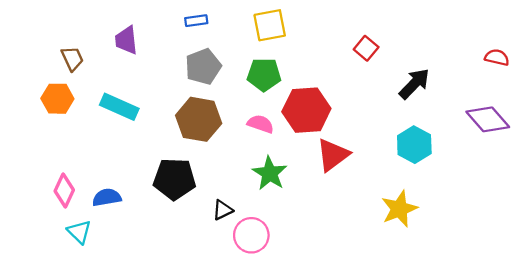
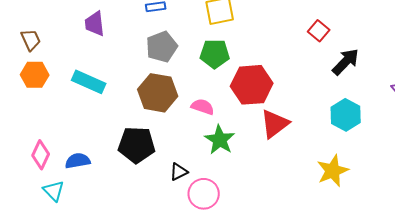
red square: (366, 48) -> (319, 31), moved
brown trapezoid: (72, 59) -> (31, 40), moved
pink semicircle: (261, 124) -> (203, 107), moved

